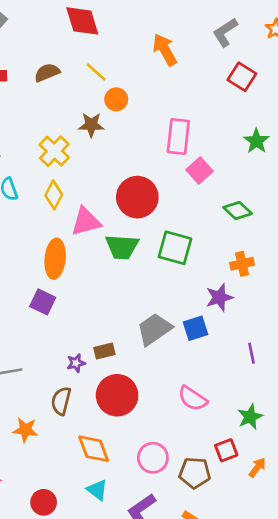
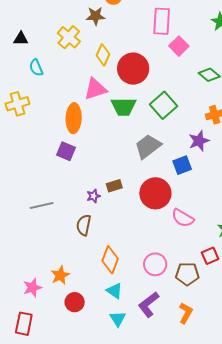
yellow diamond: (54, 195) -> (103, 55), moved
green square: (175, 248) -> (164, 105), turned 36
gray trapezoid: (154, 329) -> (148, 146), moved
red circle: (117, 395) -> (155, 193), moved
orange star: (25, 430) -> (60, 275), moved, turned -30
orange diamond: (94, 449) -> (110, 260), turned 44

